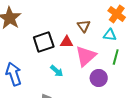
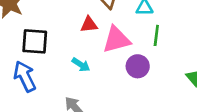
black square: (44, 42) -> (35, 41), moved, turned 30
pink triangle: (86, 56) -> (117, 40), turned 35

